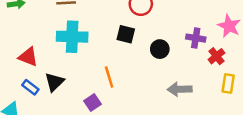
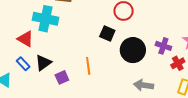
cyan cross: (72, 37) -> (45, 19), moved
black circle: (160, 49) -> (133, 50), size x1.6
purple square: (93, 103) -> (62, 77), moved

